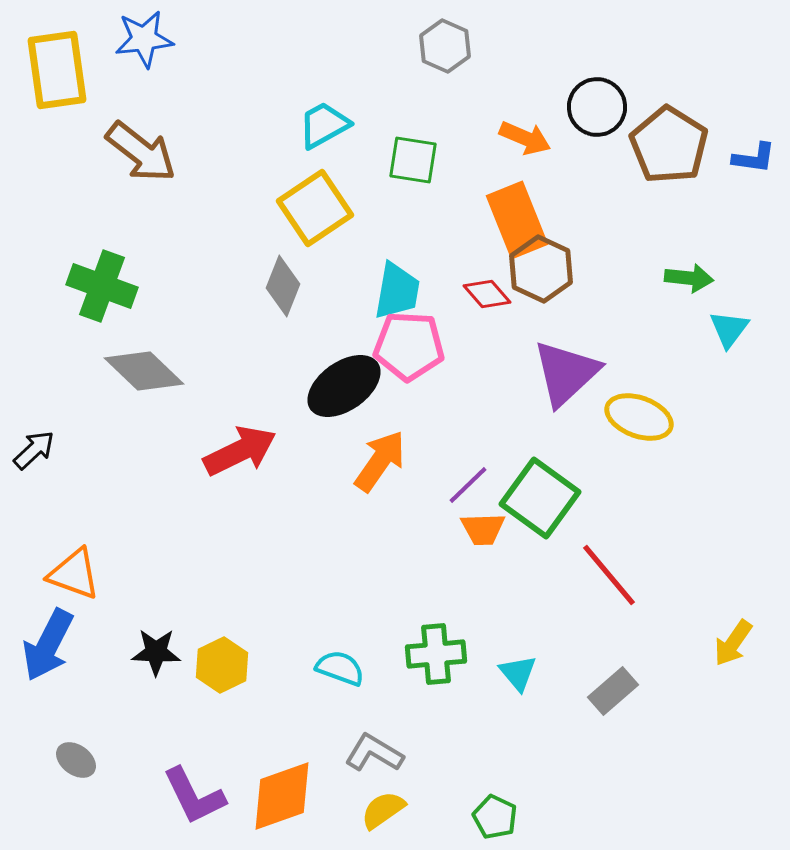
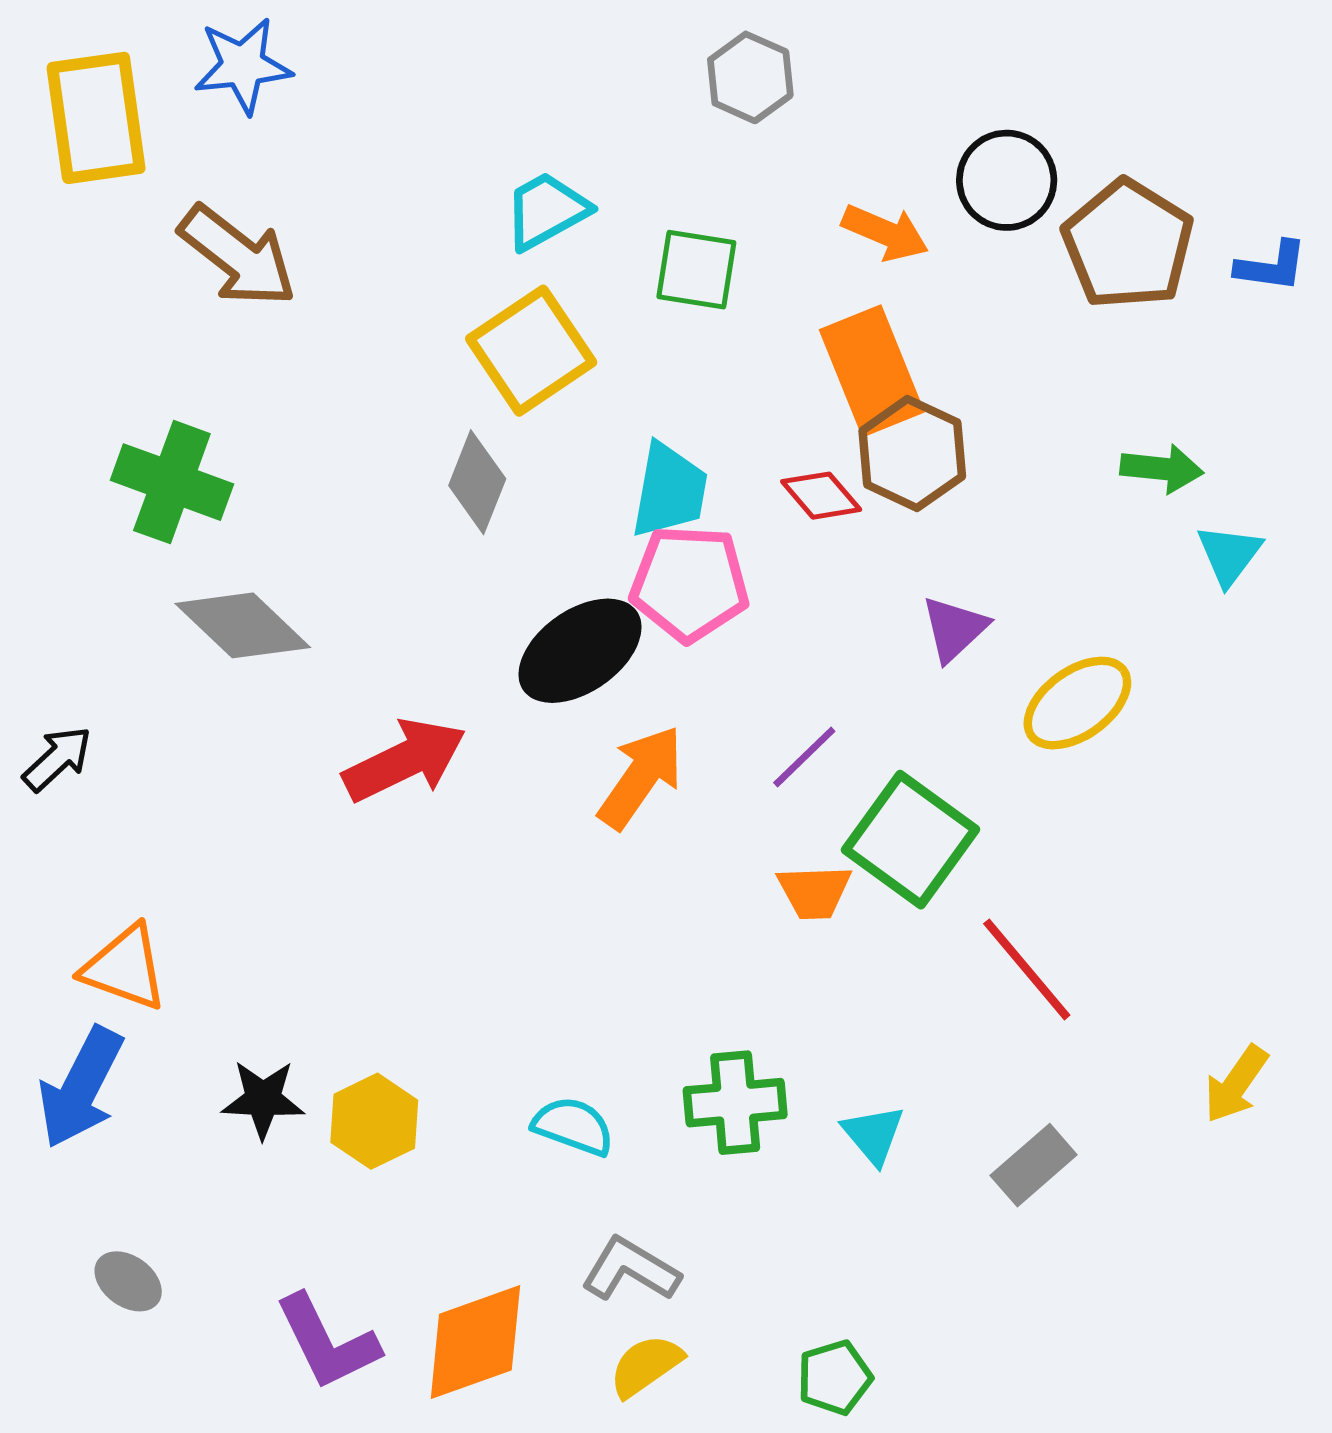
purple triangle: (566, 373) -> (954, 629), size x0.6
yellow ellipse: (639, 417) -> (1077, 703), turned -56
purple line: (468, 485) -> (804, 757), moved
green pentagon: (495, 817) -> (835, 1377), turned 30

